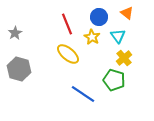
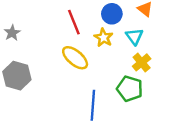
blue line: (83, 94) -> (93, 105), turned 60

